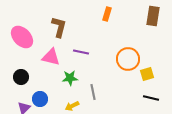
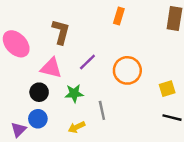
purple line: (81, 52) -> (87, 62), turned -56
orange circle: (128, 59) -> (127, 70), moved
black circle: (21, 77) -> (39, 92), moved

